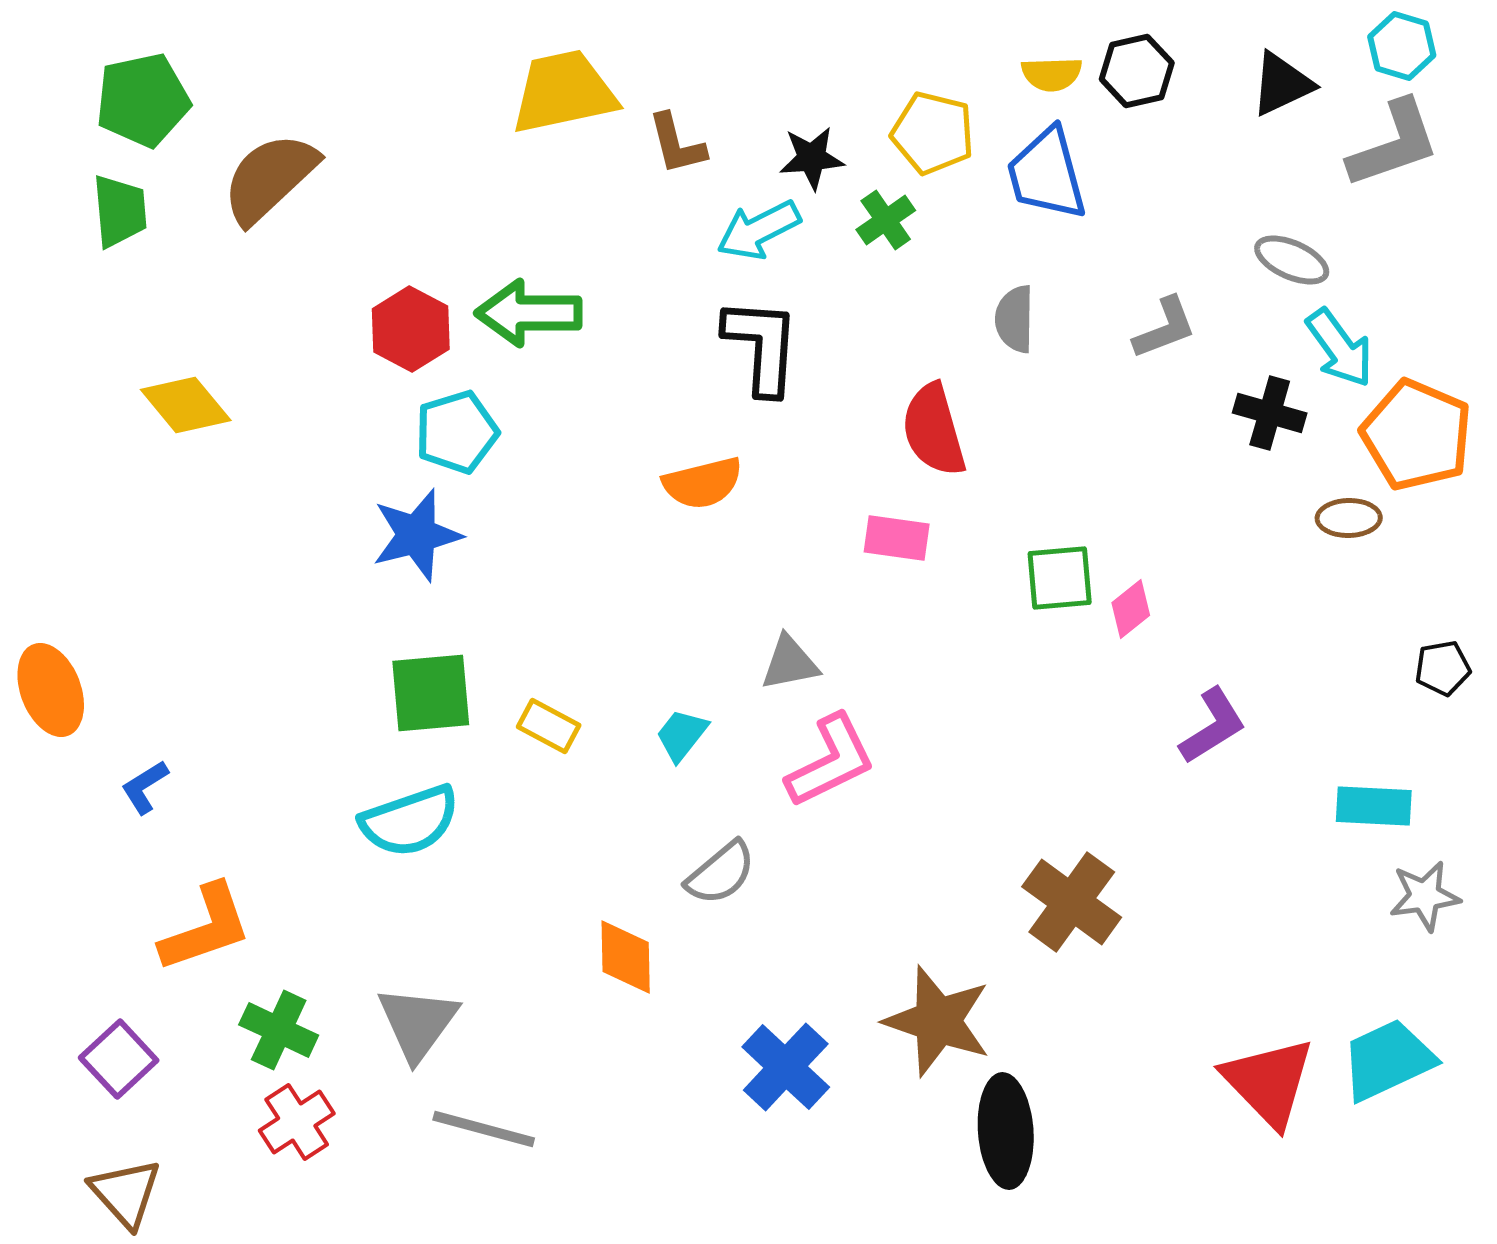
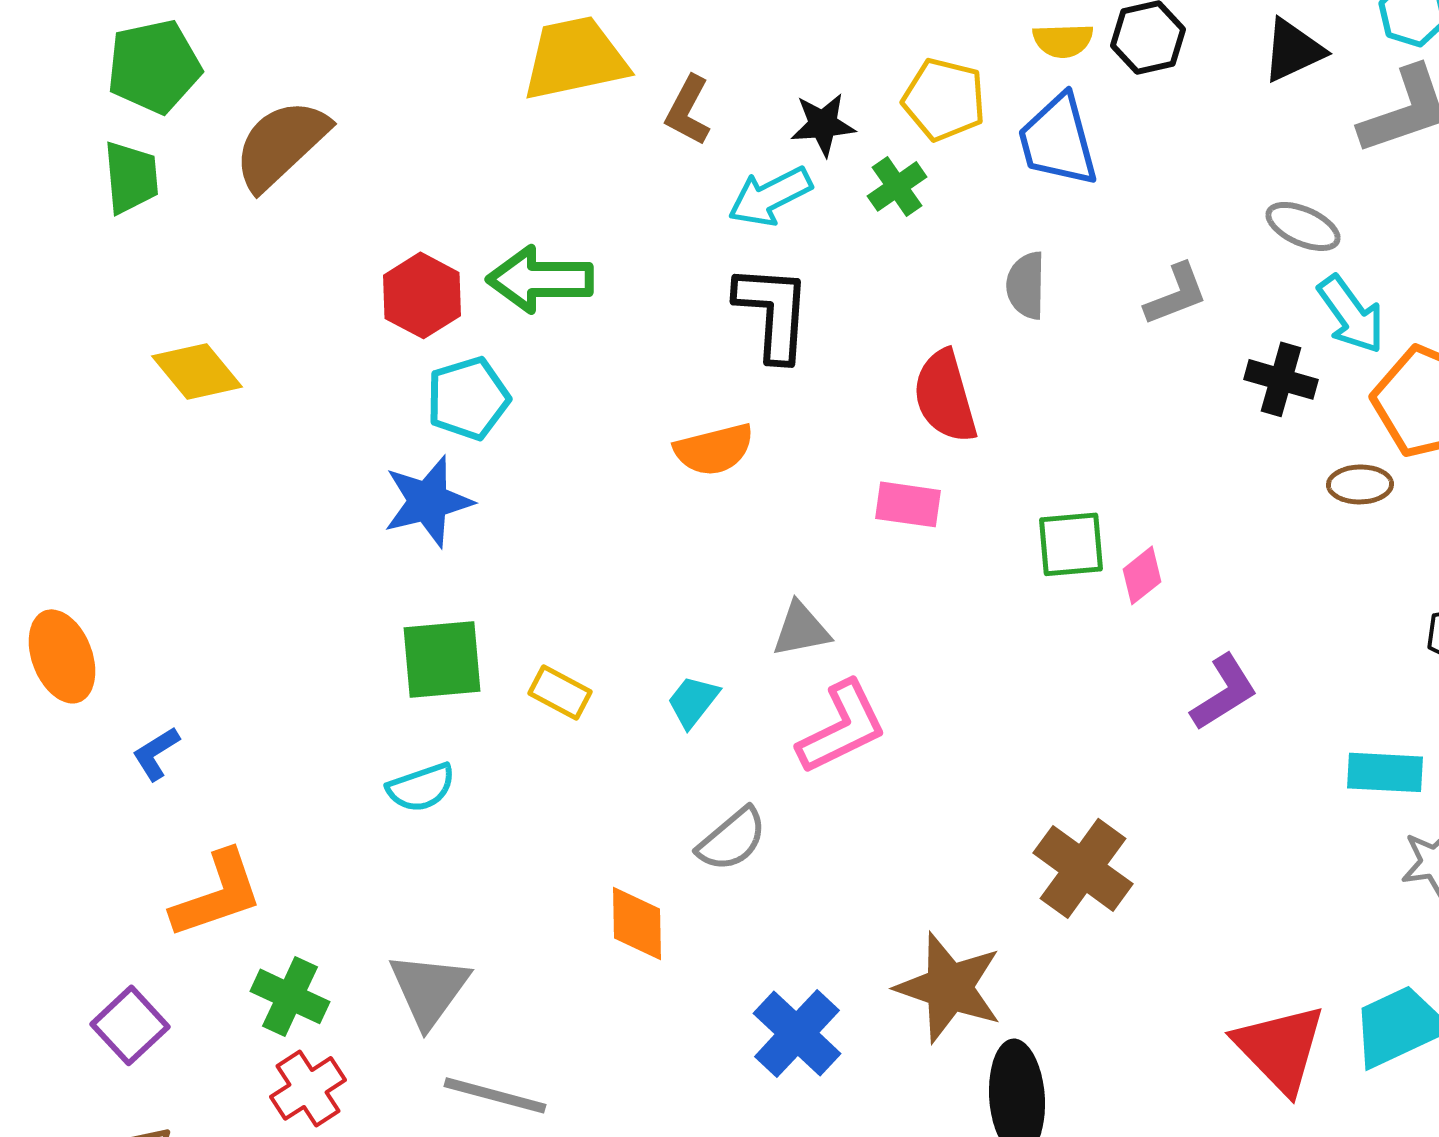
brown L-shape: (677, 144) -> (688, 110), turned 42
cyan semicircle: (410, 821) -> (421, 787), size x0.7

